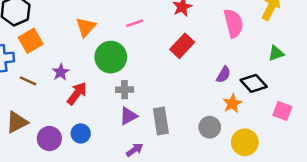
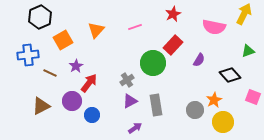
pink semicircle: (234, 23) -> (214, 27), turned 115
orange square: (31, 41) -> (63, 40), moved
green circle: (111, 57) -> (153, 63), moved
purple semicircle: (224, 75) -> (199, 60), moved
gray cross: (125, 90) -> (127, 80), turned -32
orange star: (232, 103) -> (214, 100), moved
purple circle: (49, 138) -> (72, 101), moved

